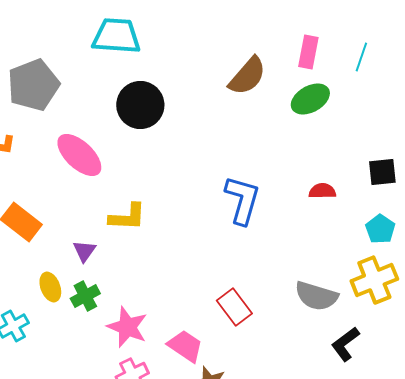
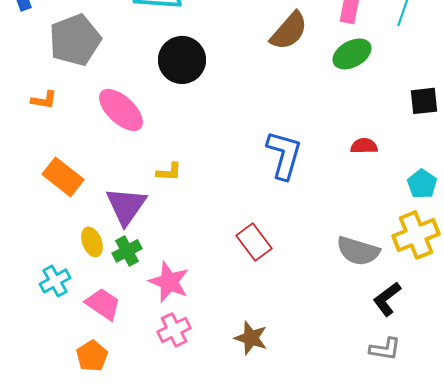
black square: (382, 172) -> (424, 101), moved
yellow L-shape: (127, 217) -> (169, 172), size x0.7
purple triangle: (84, 251) -> (126, 206), size x1.8
red rectangle: (234, 307) -> (254, 242), moved
pink trapezoid: (185, 346) -> (103, 304), moved

